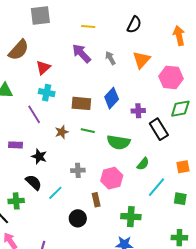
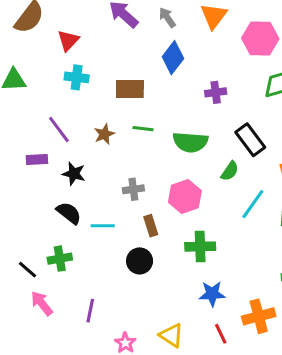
blue diamond: (112, 98) -> (173, 58), moved
purple line: (34, 114) -> (59, 130), moved
black rectangle: (159, 129) -> (250, 140), moved
cyan line: (55, 193) -> (103, 226), turned 49
brown rectangle: (96, 200) -> (151, 226), moved
green cross: (16, 201) -> (60, 259), moved
green cross: (131, 217) -> (200, 247), moved

